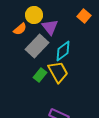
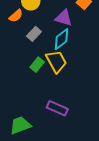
purple triangle: (50, 27) -> (64, 18), moved, turned -36
gray rectangle: (37, 46) -> (34, 34), size x0.6

